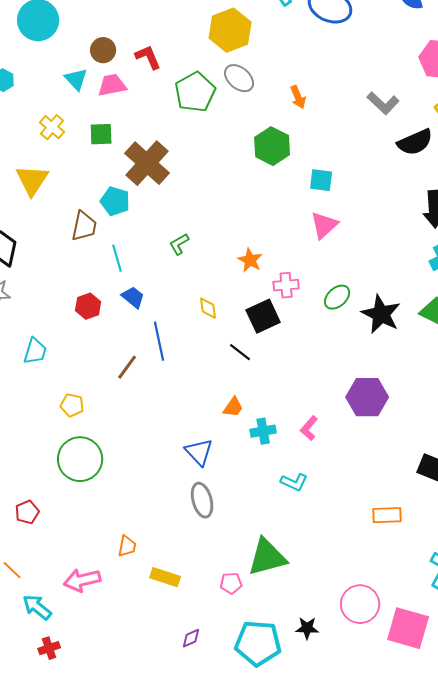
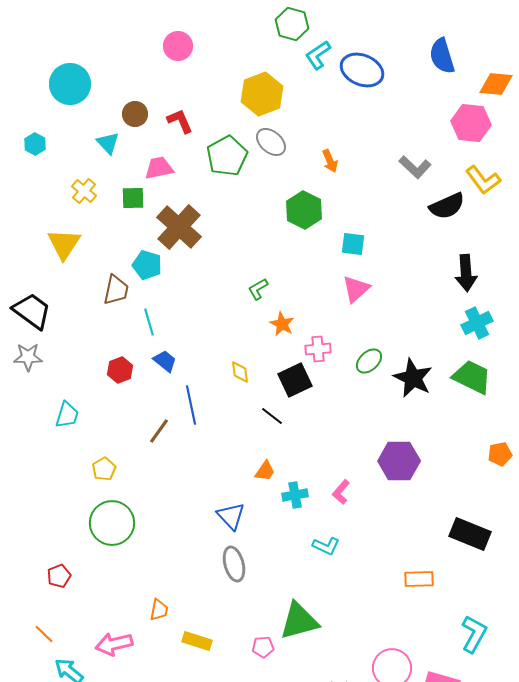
pink trapezoid: (112, 85) -> (159, 168), moved
green L-shape: (179, 244) -> (258, 289), moved
yellow pentagon: (72, 405) -> (104, 469), turned 30

